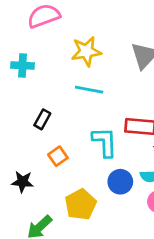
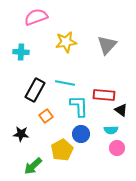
cyan line: (89, 90) -> (65, 83), moved
black rectangle: (42, 119) -> (35, 90), size x1.6
blue circle: (120, 182) -> (81, 134), moved

